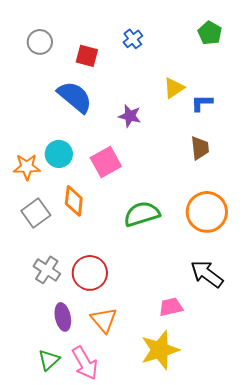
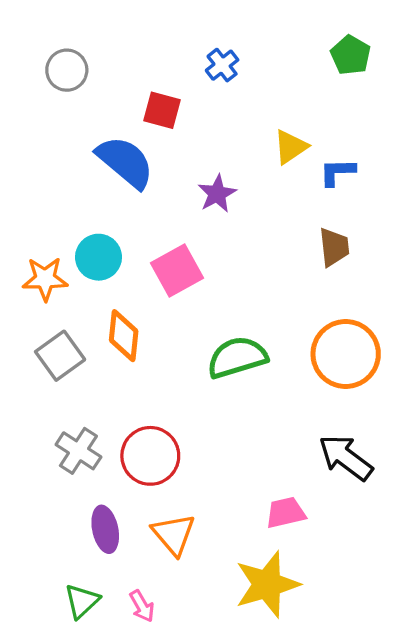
red square: (87, 56) -> (162, 110), moved
purple star: (130, 116) -> (217, 194), turned 30
pink arrow: (85, 363) -> (142, 606), size x0.6

